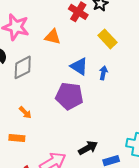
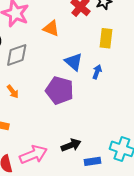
yellow rectangle: (107, 39) -> (106, 38), turned 42
orange arrow: (25, 113) -> (13, 92), moved

